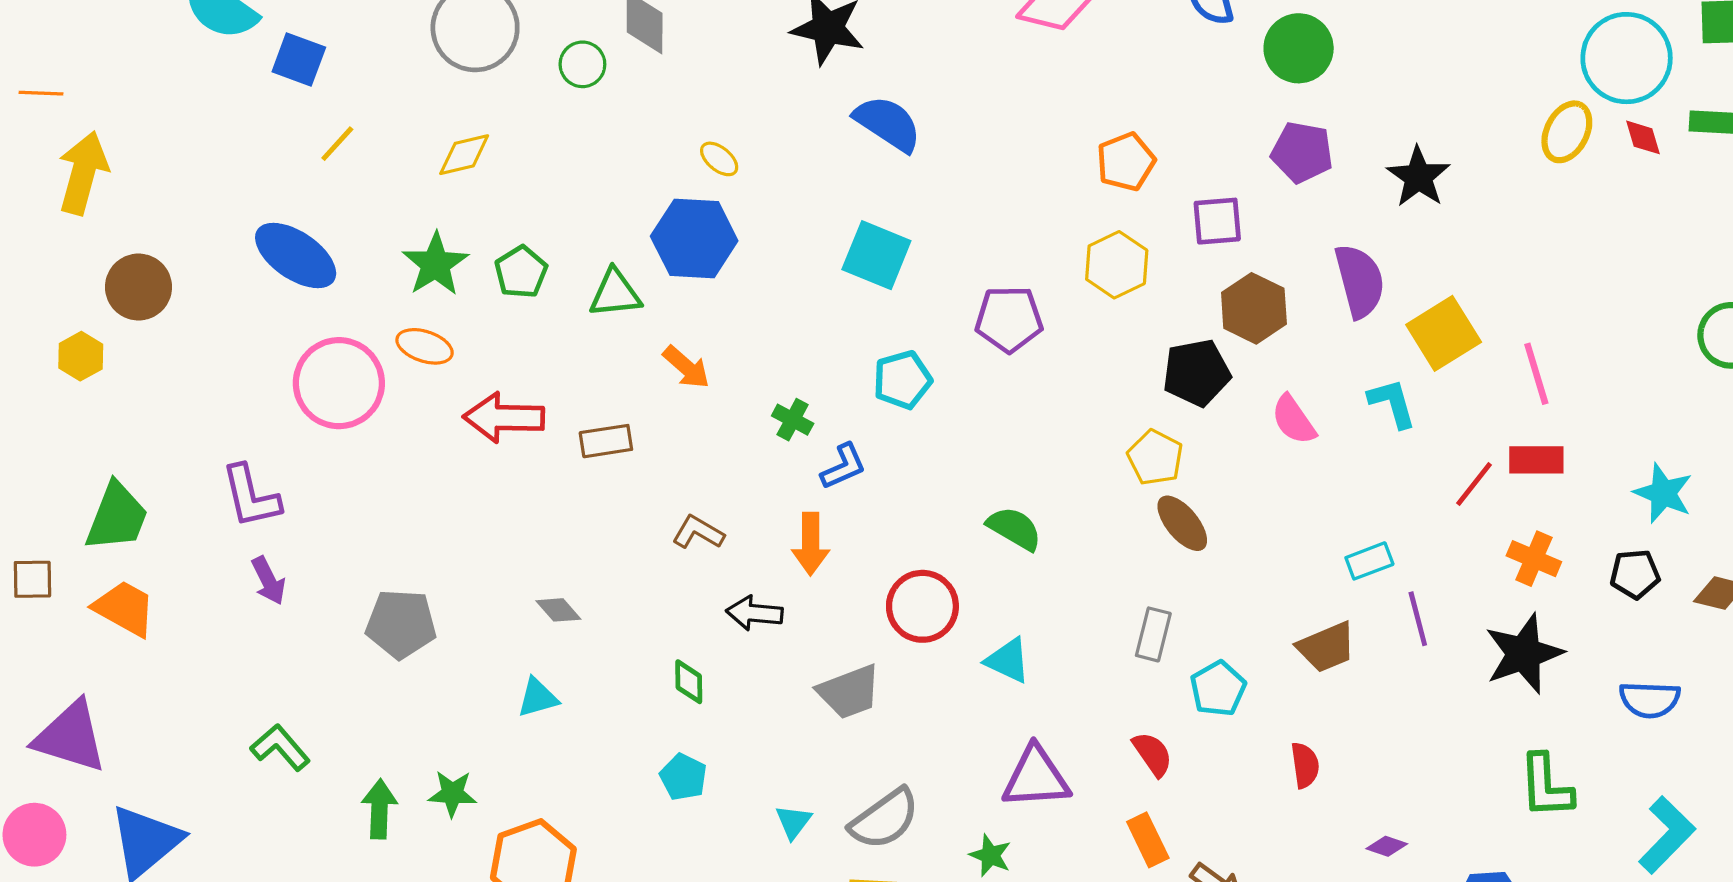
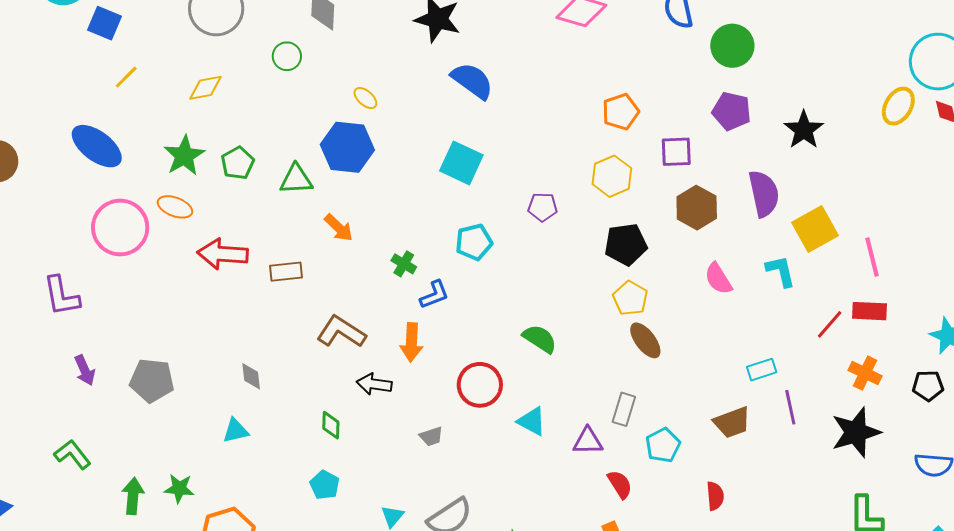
green circle: (582, 64) -> (287, 56), moved
purple pentagon: (1009, 319) -> (543, 207), size x0.7
black pentagon: (1197, 373) -> (626, 244), moved
brown L-shape: (698, 532) -> (341, 332), size x1.5
purple arrow: (269, 581) -> (85, 370), moved
gray diamond: (558, 610) -> (251, 376), turned 32
gray trapezoid: (849, 692) -> (431, 436), size x0.6
purple triangle: (1036, 777) -> (588, 441), moved, size x0.7

